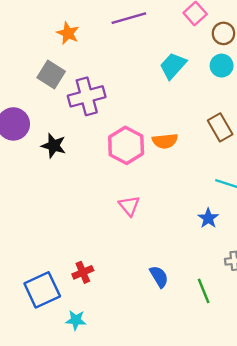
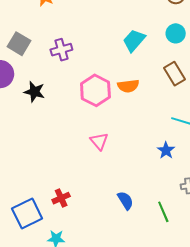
cyan trapezoid: (173, 66) -> (134, 40), moved
cyan circle: (222, 66) -> (176, 33), moved
gray square: (51, 74) -> (19, 44), moved
purple cross: (87, 96) -> (61, 50), size x0.7

